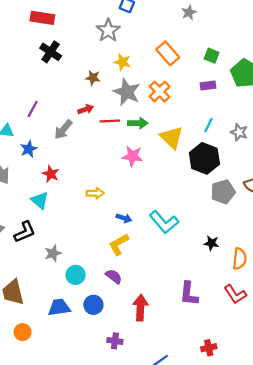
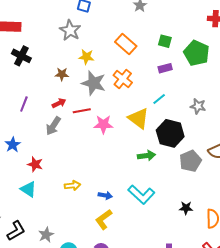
purple line: (33, 109) -> (24, 104), moved
green arrow: (138, 123) -> (146, 156), moved
cyan line: (209, 125) -> (159, 99), moved, turned 32
gray arrow: (63, 130) -> (53, 126), moved
pink star: (133, 156) -> (103, 124), moved
yellow arrow: (95, 193) -> (73, 185), moved
black L-shape: (25, 232) -> (16, 231), moved

